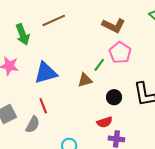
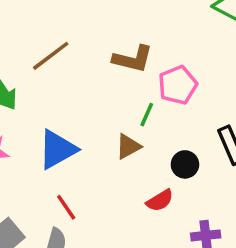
brown L-shape: (114, 26) -> (133, 59), moved
pink pentagon: (120, 53) -> (178, 85), turned 30
red semicircle: (105, 122) -> (160, 200), moved

